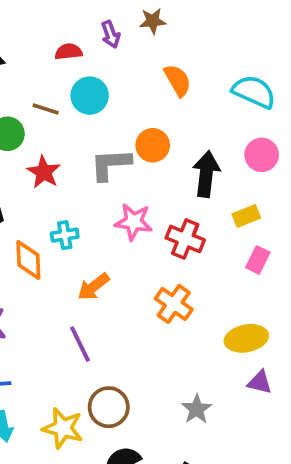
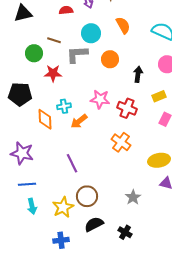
cyan circle: (90, 96) -> (91, 33), moved
gray L-shape: (111, 164) -> (77, 54), moved
red star: (44, 172) -> (53, 73), turned -30
black arrow: (206, 174) -> (138, 74), size x0.7
orange arrow: (93, 287) -> (79, 121), moved
yellow star: (63, 428) -> (63, 207), turned 30

